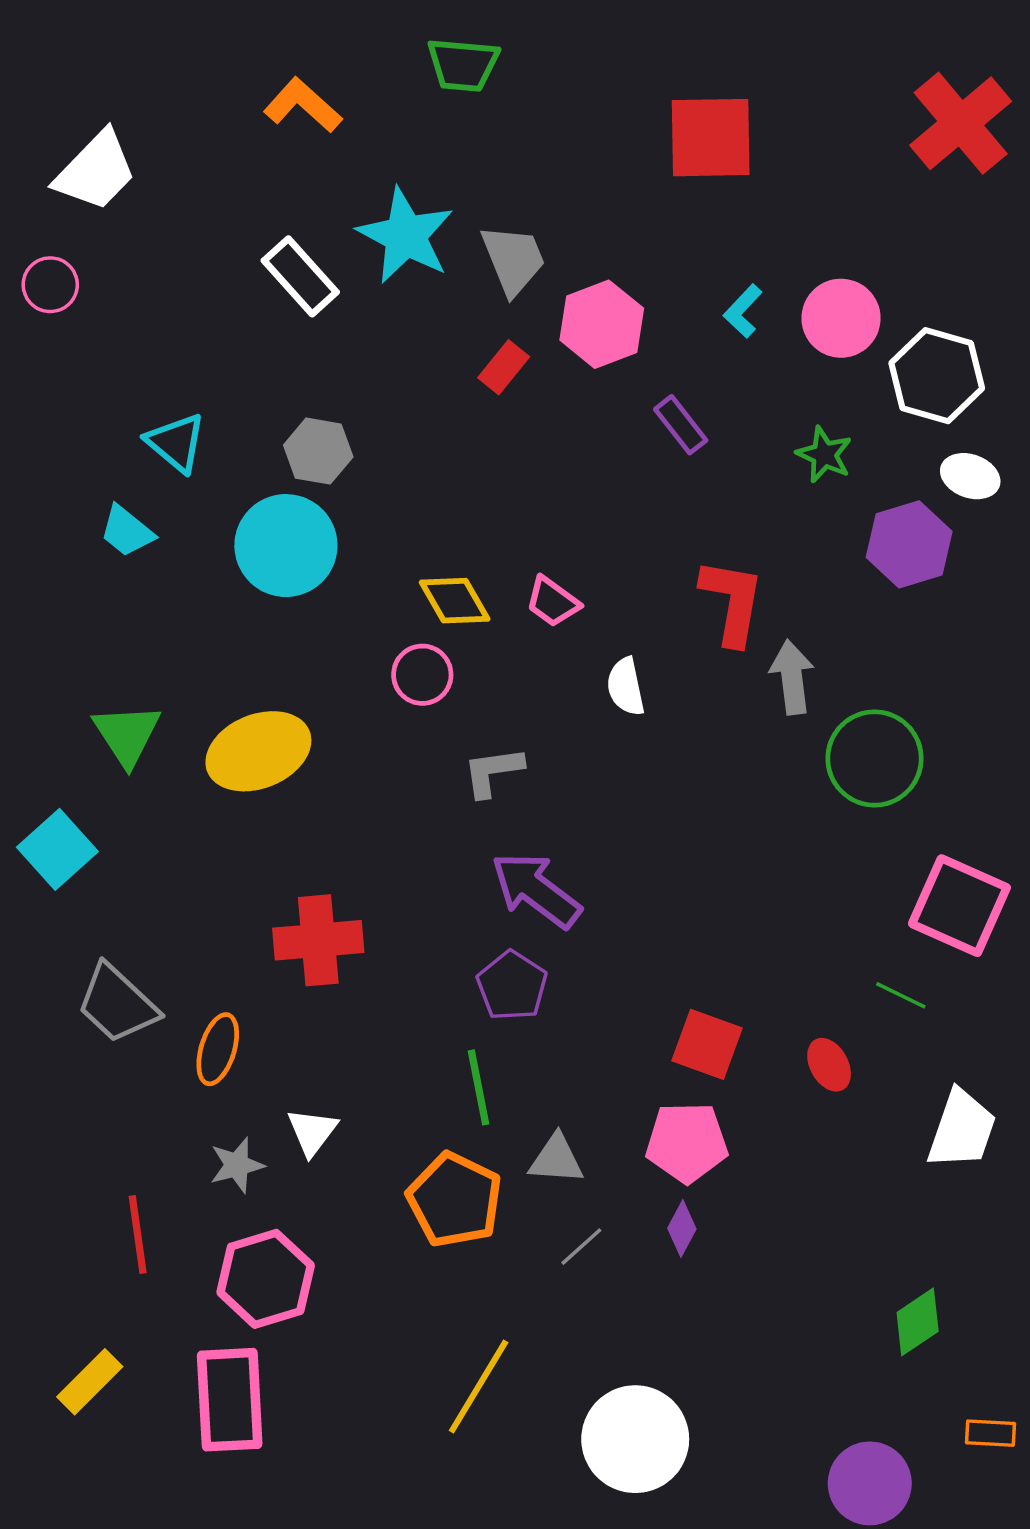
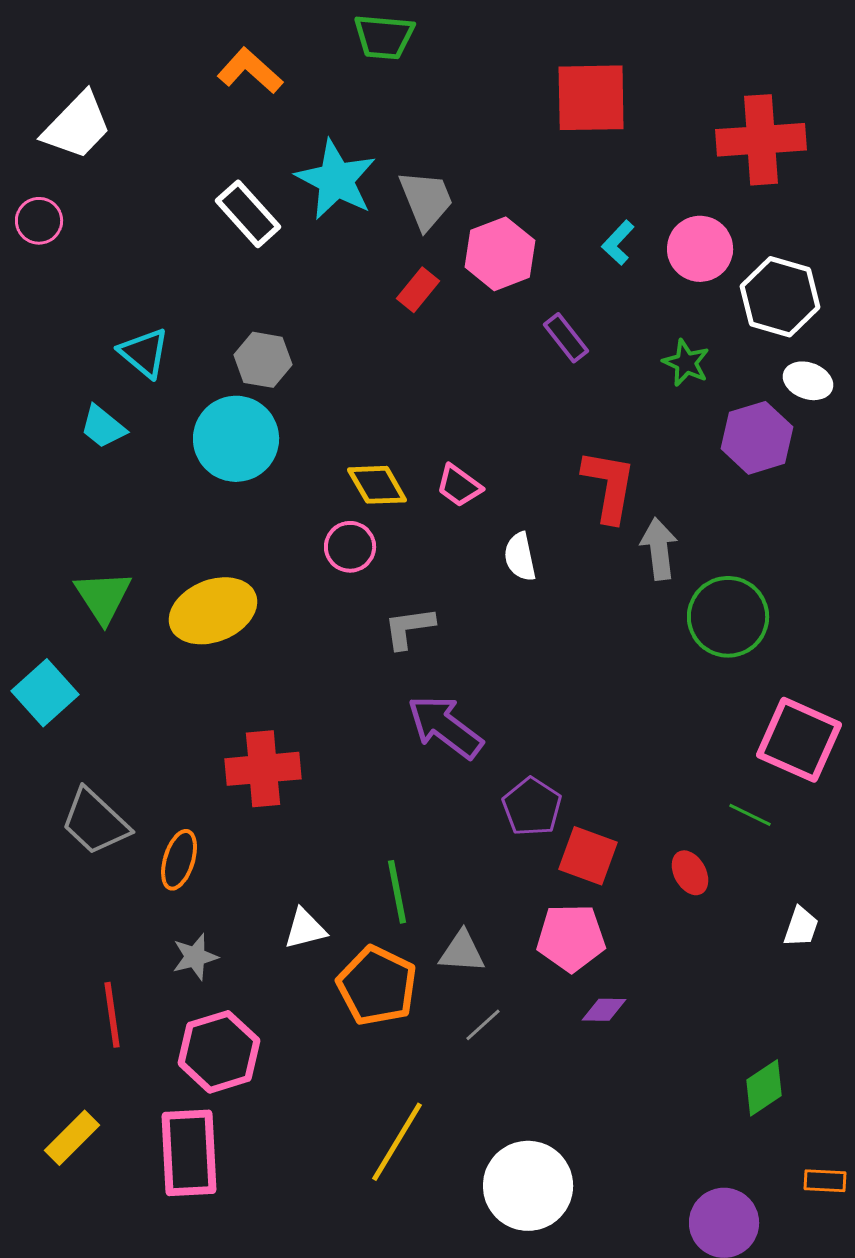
red cross: (961, 123) -> (761, 140), moved, turned 36
purple pentagon: (512, 986) -> (532, 807), moved
white trapezoid: (962, 1129) -> (801, 927), size x0.6
white triangle: (312, 1132) -> (305, 929), moved, turned 39
purple diamond: (682, 1229) -> (604, 1010), moved, turned 63

